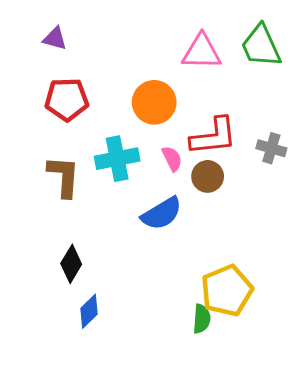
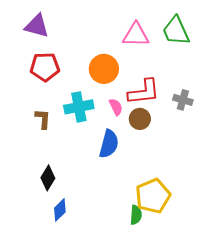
purple triangle: (55, 39) -> (37, 26), size x1.5
brown L-shape: (64, 176) -> (43, 119), size x0.7
blue semicircle: (162, 214) -> (109, 144), turned -44

